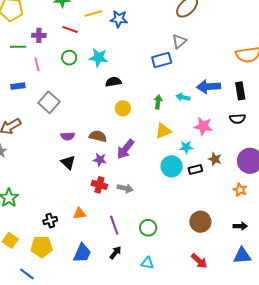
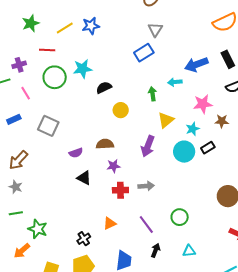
green circle: (69, 58) -> (55, 77), size x1.5
purple arrow: (125, 149) -> (148, 146), moved
brown star: (215, 159) -> (222, 121), moved

